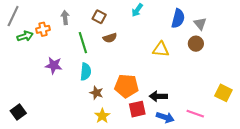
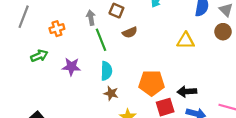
gray arrow: (65, 17) -> (91, 18), moved
green arrow: (25, 36) -> (39, 56), moved
brown star: (96, 93) -> (111, 93), moved

